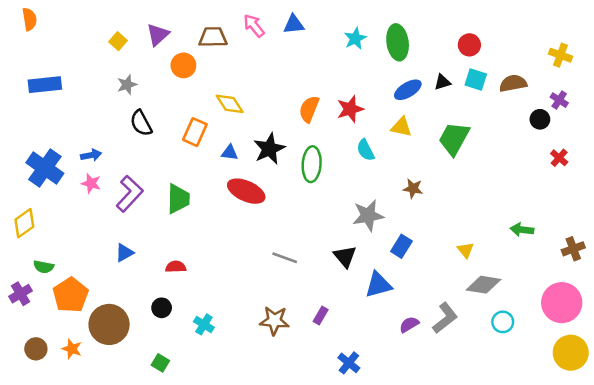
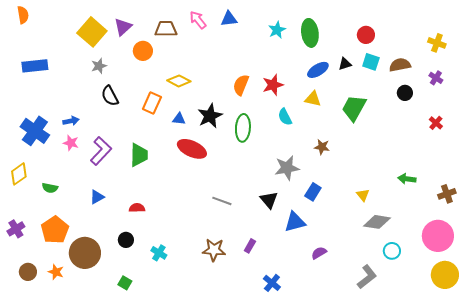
yellow square: (118, 41) -> (92, 32), size x2.0
yellow diamond: (230, 104) -> (179, 81), turned -30
black circle: (540, 119) -> (405, 93), moved
green semicircle: (44, 267) -> (50, 188), moved
gray L-shape: (445, 318) -> (367, 277), moved

